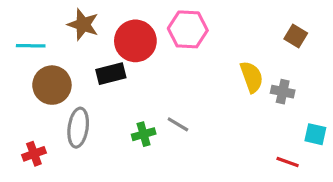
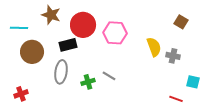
pink hexagon: (188, 29) -> (115, 33), moved
gray ellipse: (78, 128) -> (61, 72), moved

